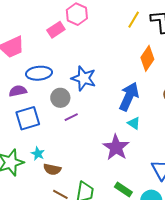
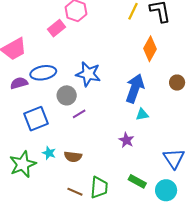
purple semicircle: (18, 91) -> (19, 83), moved
cyan triangle: (134, 123) -> (142, 115), turned -40
purple star: (116, 147) -> (126, 140), size x0.6
brown semicircle: (52, 169) -> (73, 157), moved

